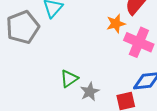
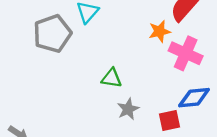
green triangle: (69, 79) -> (112, 78), moved, turned 42

